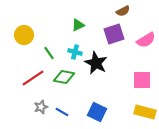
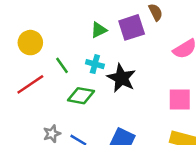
brown semicircle: (123, 11) -> (156, 12), turned -88
purple square: (114, 34) -> (132, 27), moved
red line: (33, 78) -> (30, 84), moved

